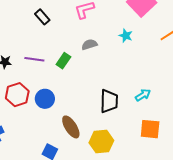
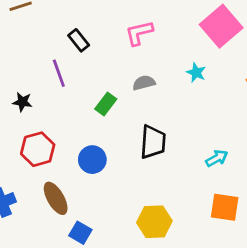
purple line: (34, 59) -> (59, 73), moved, turned 60
blue circle: (45, 99) -> (92, 160), moved
black trapezoid: (109, 101) -> (153, 142), moved
brown ellipse: (71, 127) -> (56, 198), moved

